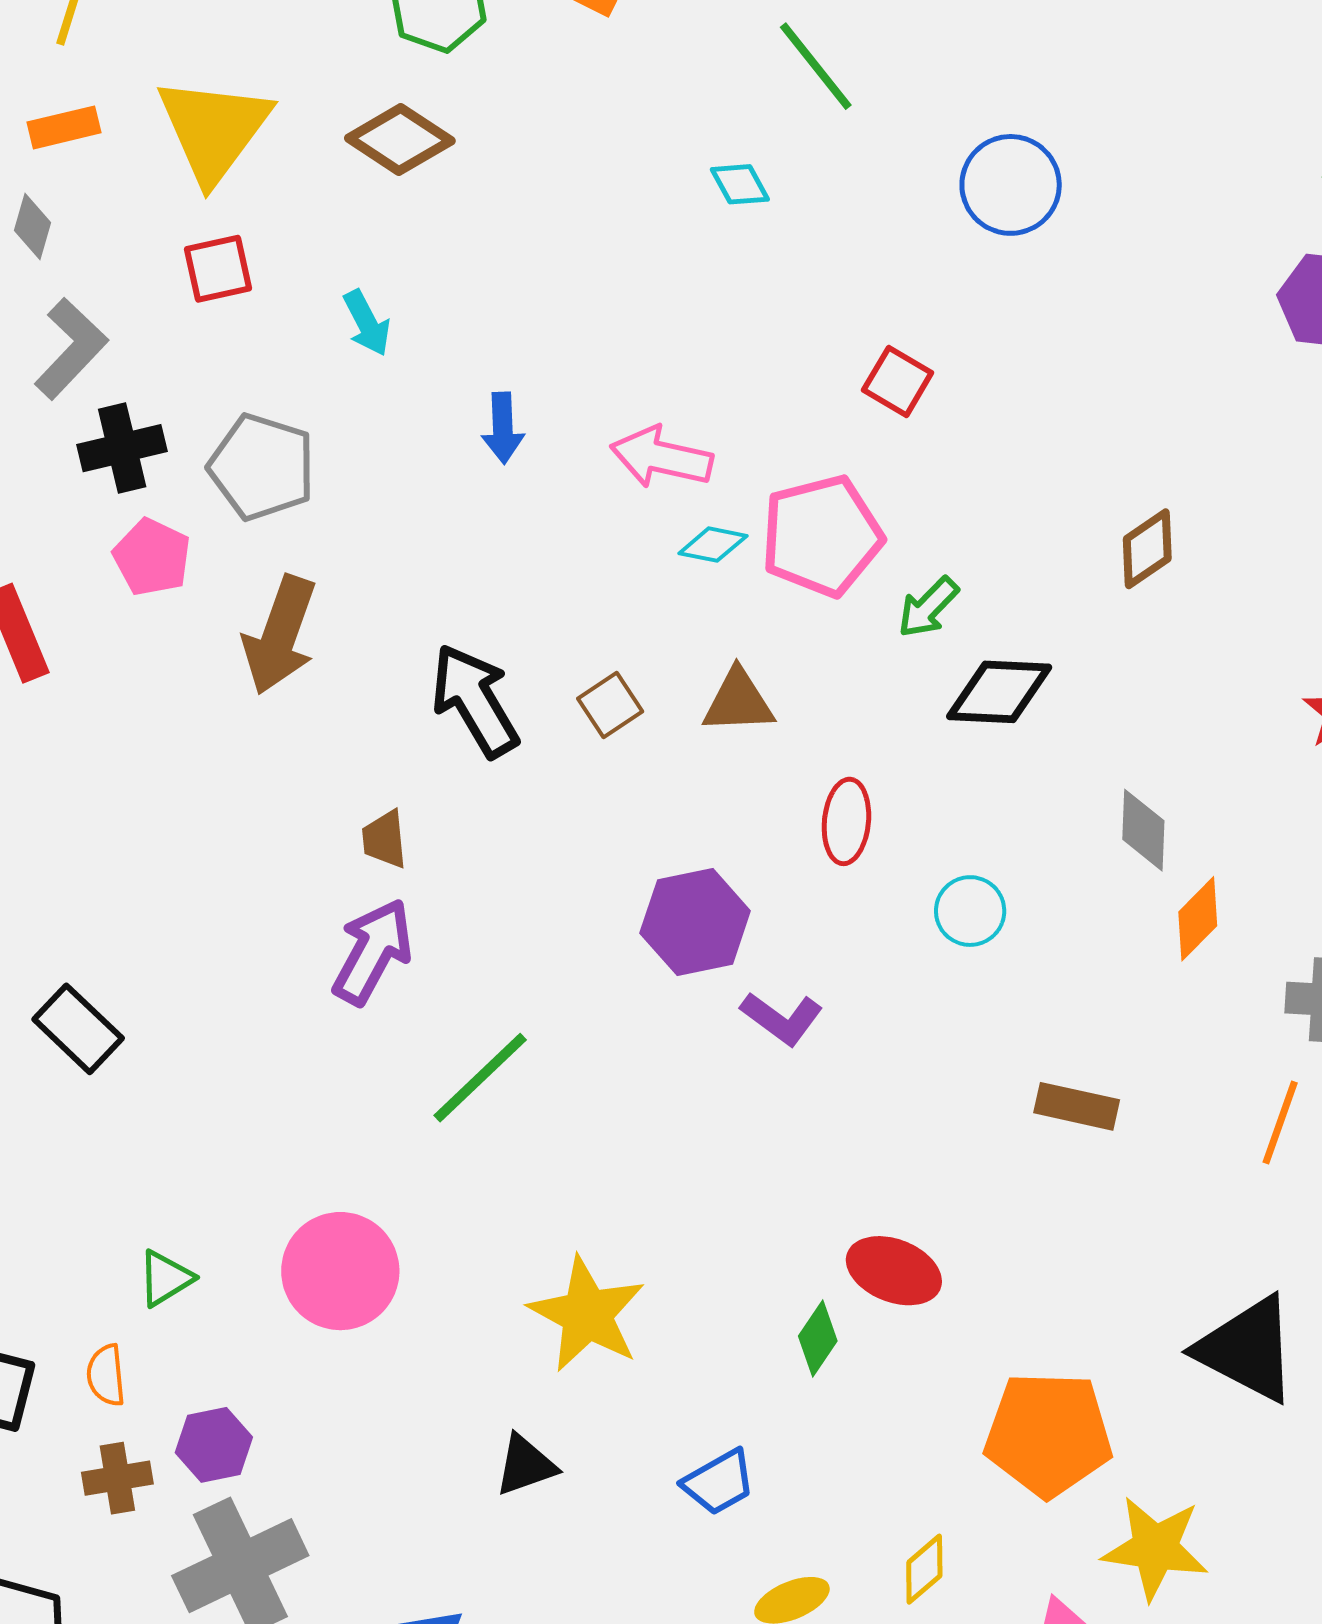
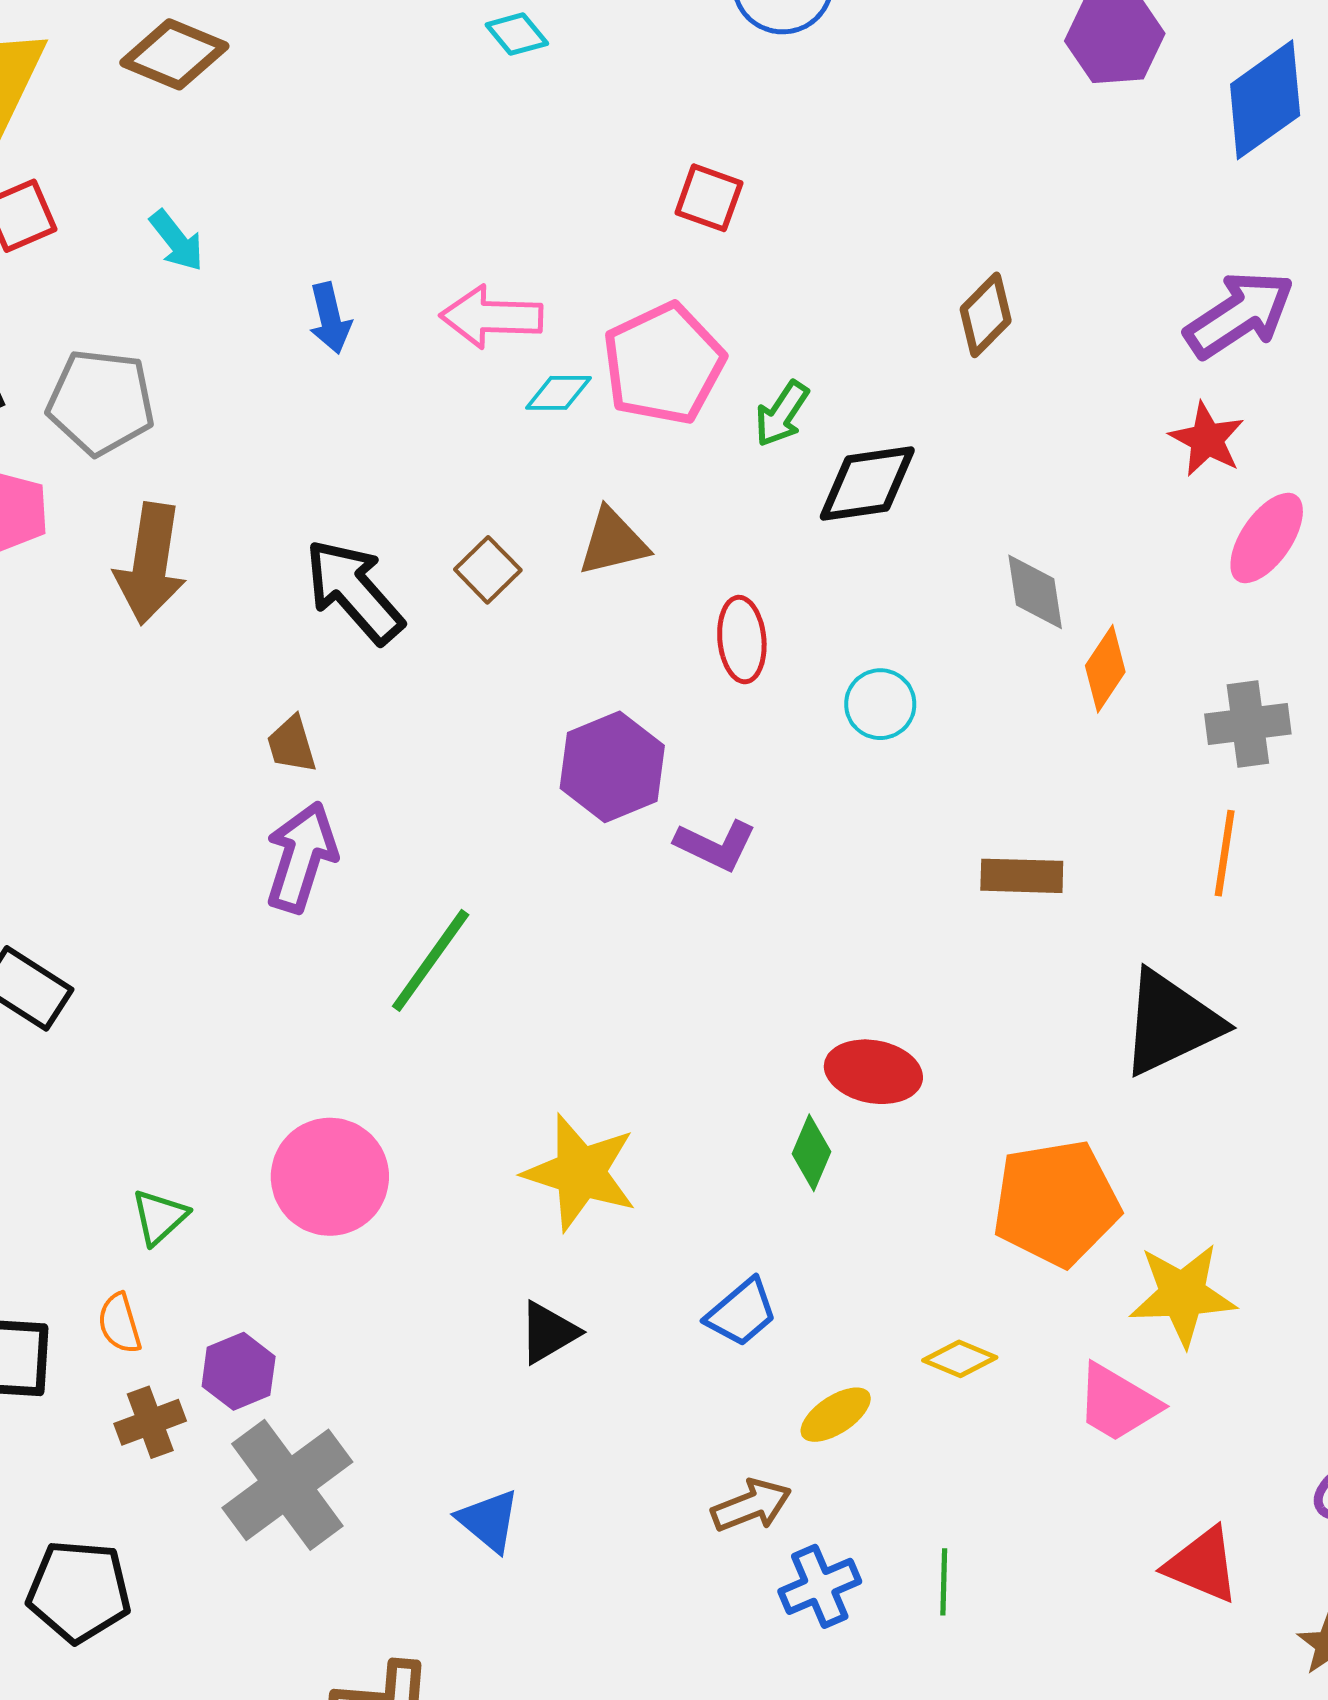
black triangle: (1247, 1349) -> (1171, 1023), moved, turned -42
yellow diamond: (924, 1569) -> (960, 1359), turned 74

